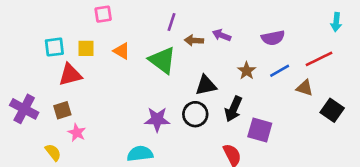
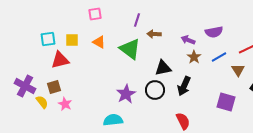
pink square: (103, 14) -> (95, 14), moved
purple arrow: (222, 35) -> (188, 40), moved
brown triangle: (305, 88) -> (238, 70), turned 40
purple star: (157, 119) -> (126, 94), turned -30
purple square: (260, 130) -> (226, 102), moved
yellow semicircle: (53, 152) -> (42, 102), moved

